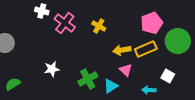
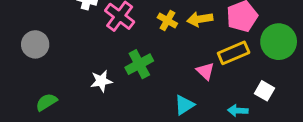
yellow arrow: (122, 50) -> (200, 19), moved
pink triangle: (126, 70) -> (205, 71), moved
green cross: (88, 79) -> (139, 64), moved

